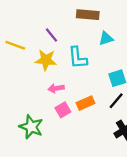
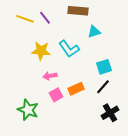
purple line: (52, 35) -> (45, 18), moved
yellow line: (15, 45) -> (25, 19), moved
cyan L-shape: (78, 58) -> (69, 49), turned -30

